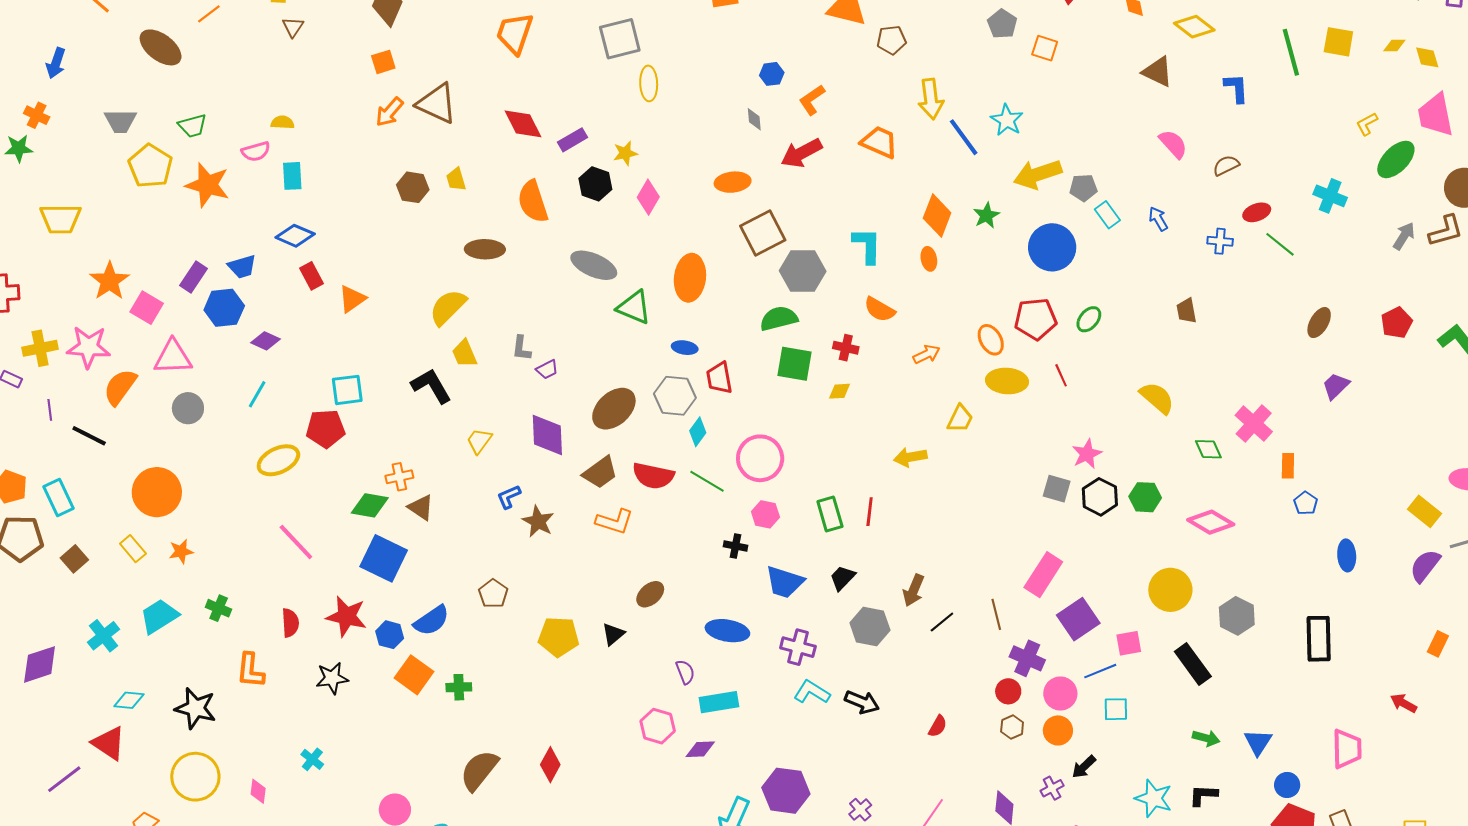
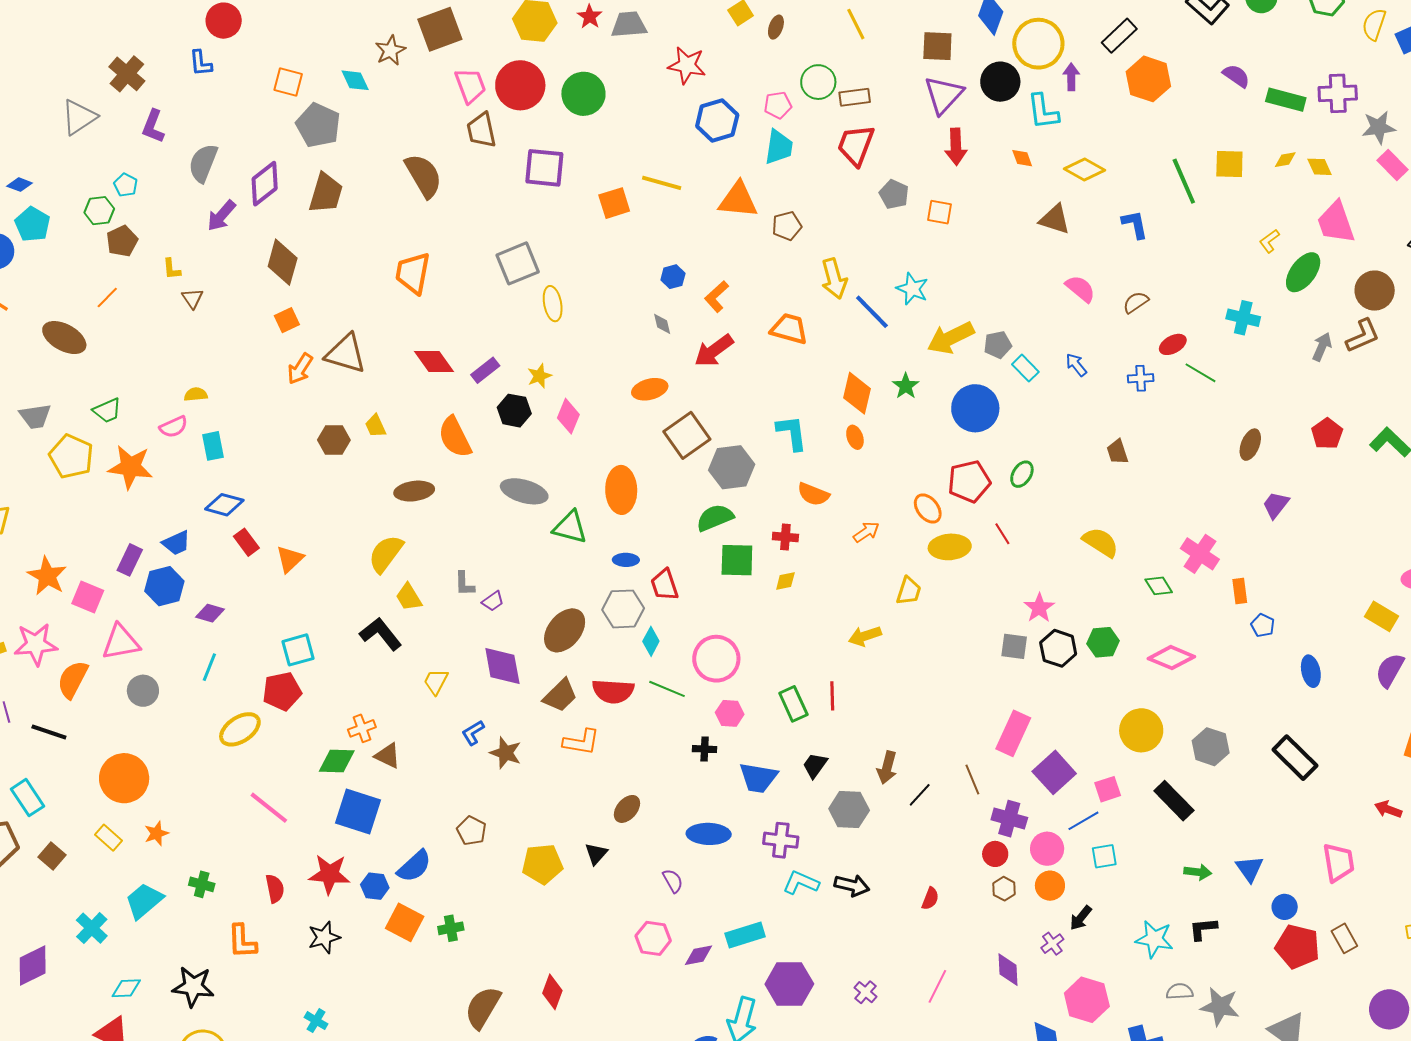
black rectangle: (1319, 639) -> (1295, 758), turned -36
cyan rectangle: (719, 702) -> (745, 935), moved

